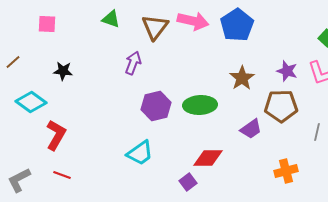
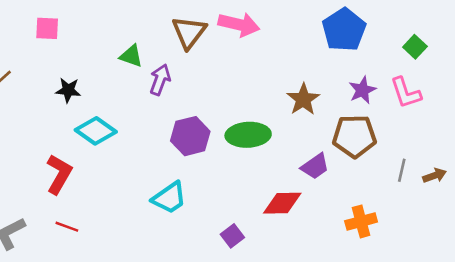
green triangle: (111, 19) -> (131, 56), moved
blue pentagon: (237, 25) -> (344, 30), moved
purple star: (287, 71) -> (362, 90), turned 30
cyan diamond: (31, 102) -> (96, 131), moved
red diamond: (208, 158) -> (282, 203), moved

